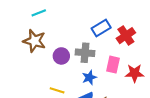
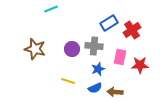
brown star: (34, 41) -> (35, 49), moved

